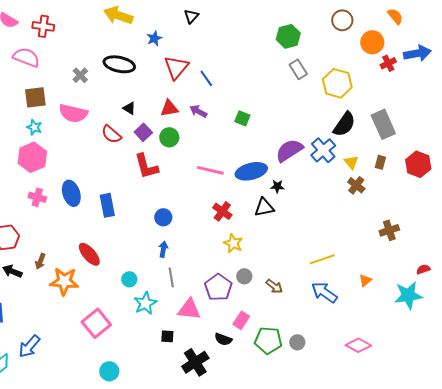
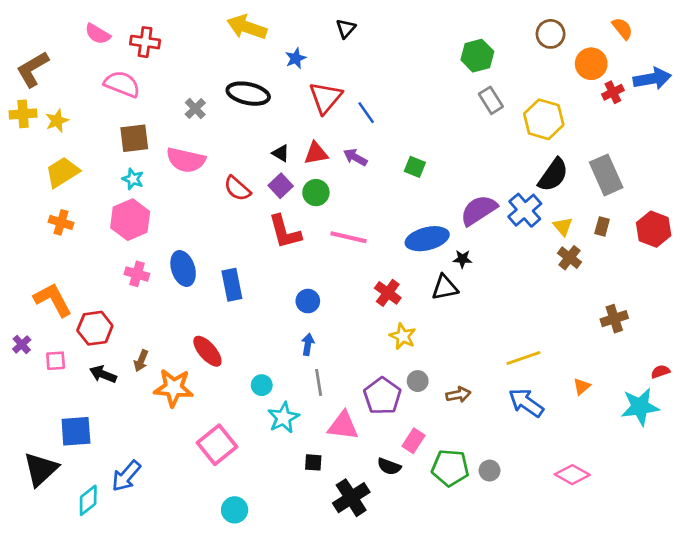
black triangle: (129, 108) -> (281, 153), moved
pink line: (210, 170) -> (348, 237), moved
brown arrow: (274, 286) -> (458, 395), turned -48

